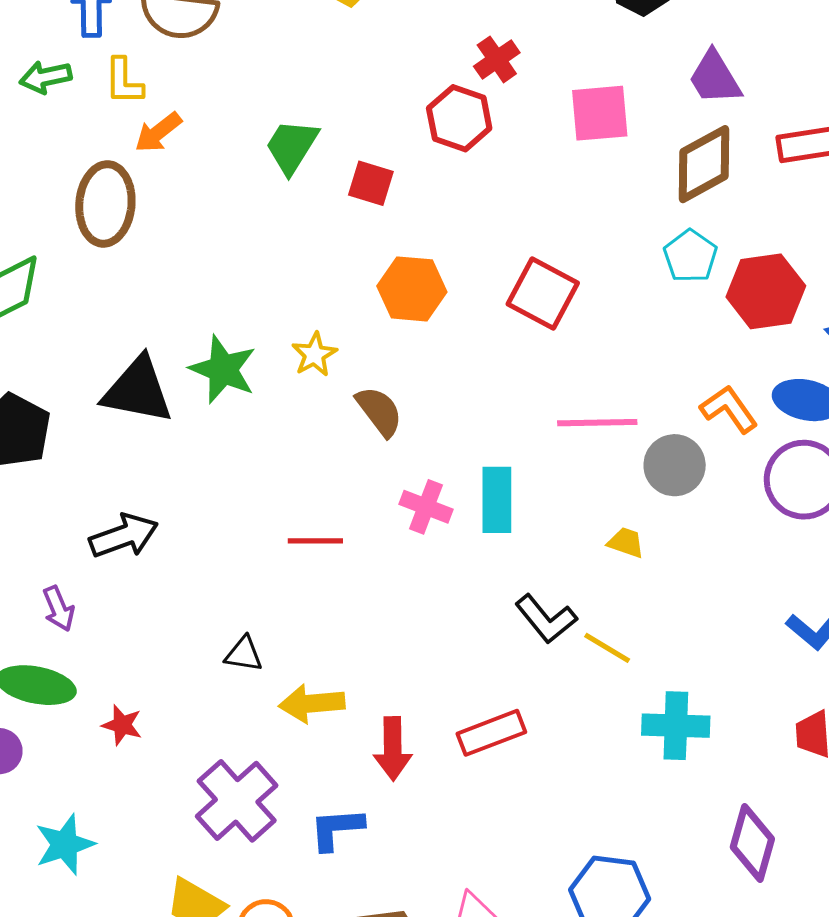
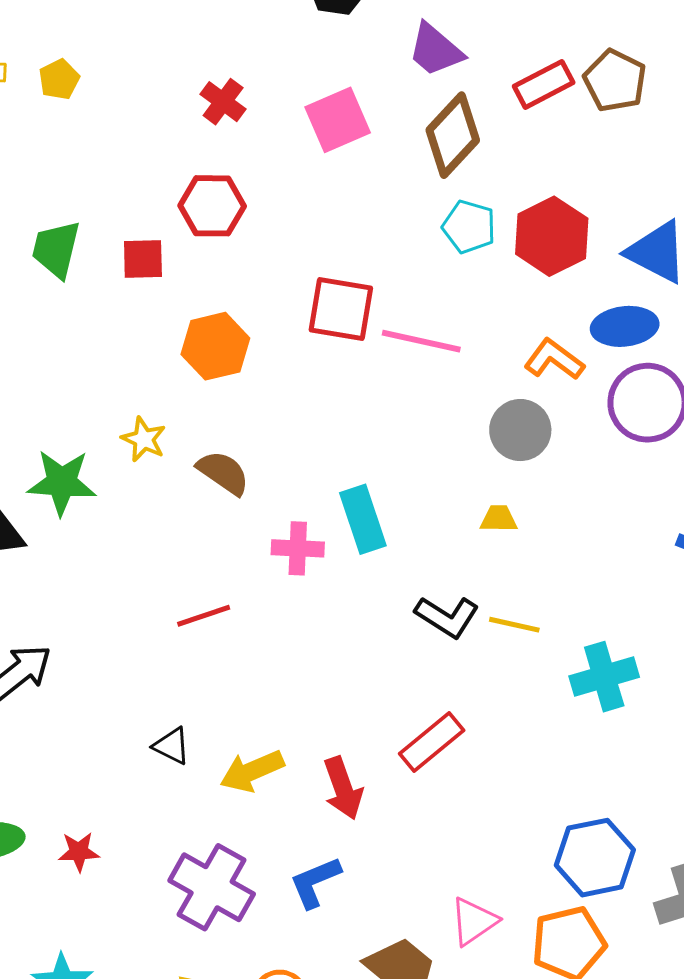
red hexagon: (459, 118) -> (212, 206), moved
pink line: (597, 423) -> (421, 341), moved, turned 32
black triangle: (244, 654) -> (172, 746), turned 36

